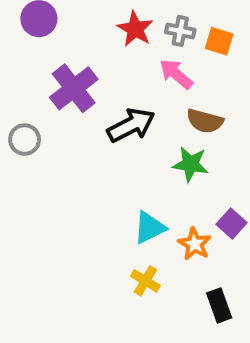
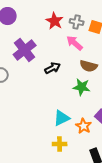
black arrow: (131, 125) -> (53, 68), size x0.7
yellow cross: (145, 281) -> (60, 144), turned -32

